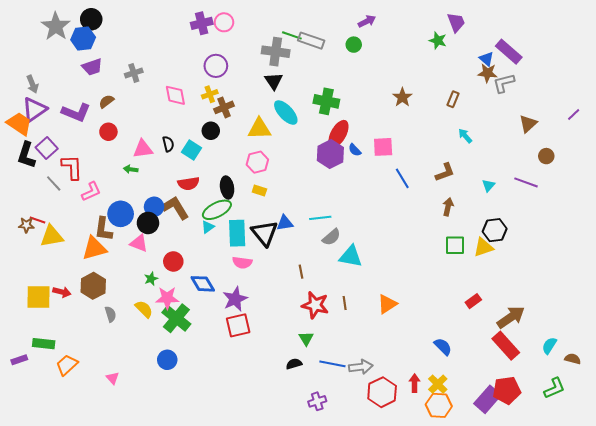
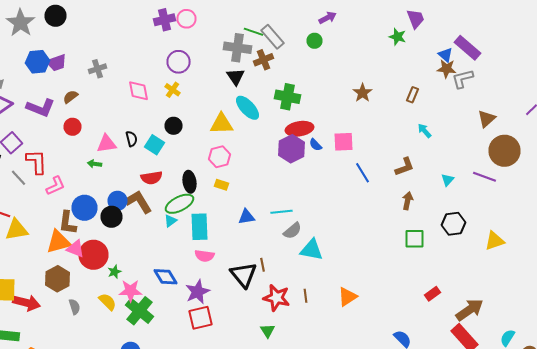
blue hexagon: (83, 39) -> (38, 62), moved
gray rectangle: (311, 41) -> (272, 37), turned 30
yellow cross: (210, 94) -> (172, 90), turned -35
brown cross: (224, 107) -> (264, 60), moved
red ellipse: (339, 134) -> (300, 129), turned 52
brown circle: (546, 156) -> (504, 151), size x2.0
black triangle: (265, 233) -> (244, 275), moved
pink triangle: (139, 243) -> (76, 249), moved
yellow triangle: (483, 247) -> (494, 241), moved
red circle: (173, 261) -> (94, 255), moved, size x1.5
red arrow: (62, 292) -> (26, 303), moved, size x1.5

